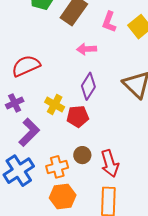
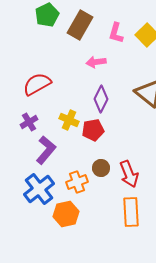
orange hexagon: (63, 197) -> (66, 214), moved

